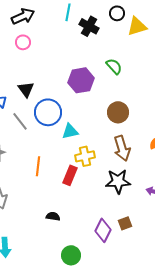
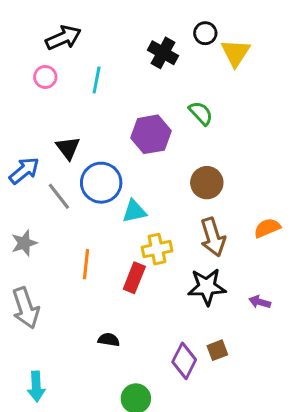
cyan line: (68, 12) -> (97, 80), moved
yellow triangle: (137, 26) -> (235, 53), turned -40
pink circle: (23, 42) -> (45, 77), moved

